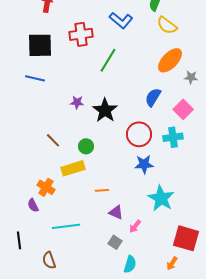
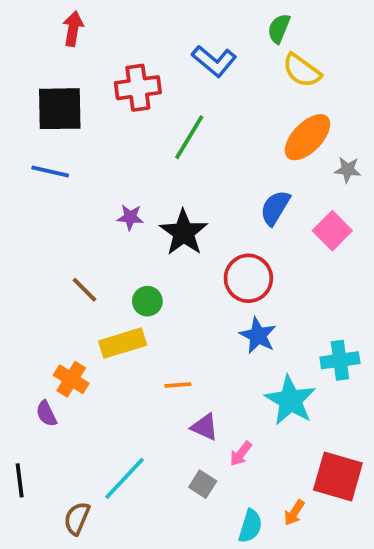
cyan cross: (173, 137) -> (340, 360), moved
blue star: (144, 164) -> (258, 335), turned 30
cyan line: (66, 226) -> (125, 478), moved, turned -40
brown semicircle: (49, 260) -> (77, 518), turned 42
orange arrow: (172, 263) -> (294, 513), moved
cyan semicircle: (130, 264) -> (250, 526), moved

